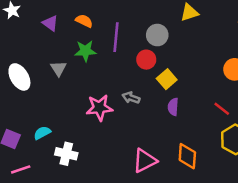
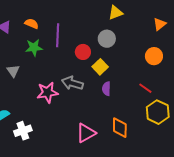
gray circle: (157, 35) -> (107, 39), moved
gray triangle: (58, 69) -> (13, 71), moved
gray arrow: (131, 98) -> (72, 83), size x1.5
white cross: (66, 154) -> (23, 131), turned -30

